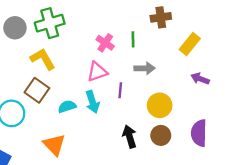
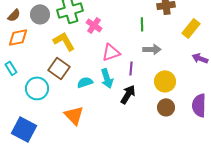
pink cross: (105, 43) -> (94, 25), moved
black arrow: (130, 137) -> (128, 94), moved, turned 48

